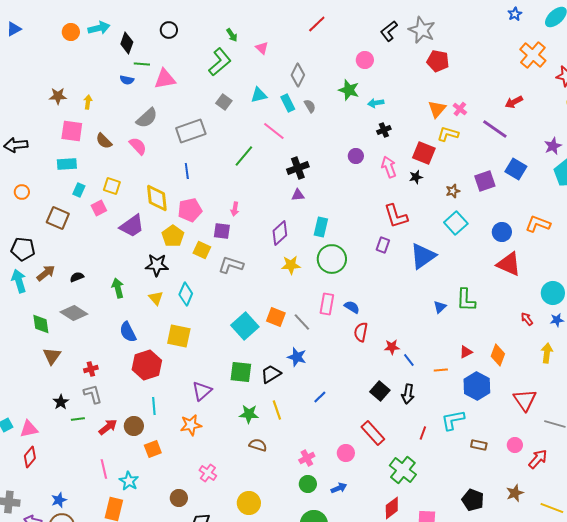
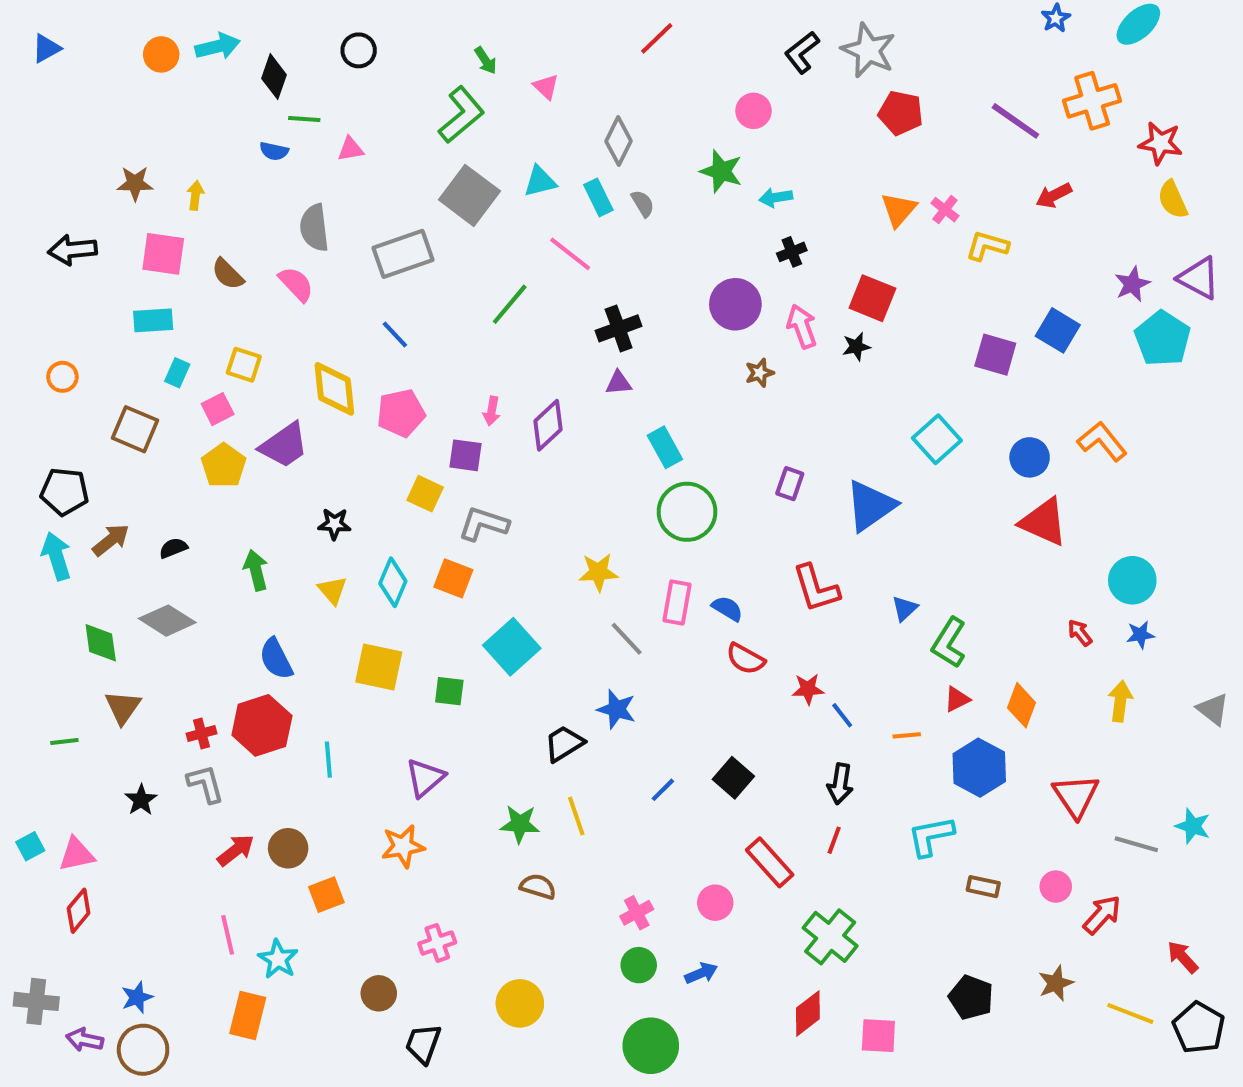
orange cross: (533, 55) -> (1092, 101), turned 32
pink triangle: (165, 79) -> (351, 149), size x0.6
gray square: (224, 102) -> (469, 195), size x1.8
gray semicircle: (147, 118) -> (314, 228), turned 125
purple line: (495, 129) -> (1015, 121), moved
yellow L-shape: (448, 134) -> (987, 246), moved
black arrow: (16, 145) -> (73, 250), moved
purple circle: (356, 156) -> (735, 304), size x1.6
blue line: (187, 171) -> (395, 334), turned -35
purple square: (485, 181) -> (995, 355), turned 35
brown star: (453, 191) -> (760, 373), moved
red L-shape: (396, 216) -> (816, 588), moved
orange L-shape: (538, 224) -> (1102, 441), turned 30
cyan rectangle: (321, 227) -> (665, 447), turned -42
purple diamond: (280, 233) -> (548, 425), moved
yellow pentagon: (173, 236) -> (224, 465), moved
black star: (157, 265) -> (334, 524), size x0.7
yellow star: (291, 265) -> (598, 572), moved
green L-shape: (466, 300) -> (949, 643), moved, turned 30
orange square: (276, 317) -> (453, 578), moved
red semicircle: (361, 332) -> (745, 659), turned -72
red hexagon: (147, 365) -> (262, 725), moved
green square: (241, 372) -> (449, 691), moved, size x0.7
black square: (380, 391) -> (733, 778), moved
cyan line: (154, 406) -> (328, 760), moved
green line: (78, 419) -> (64, 741), moved
red line: (423, 433) -> (834, 840), moved
pink cross: (208, 473) -> (437, 943), turned 36

